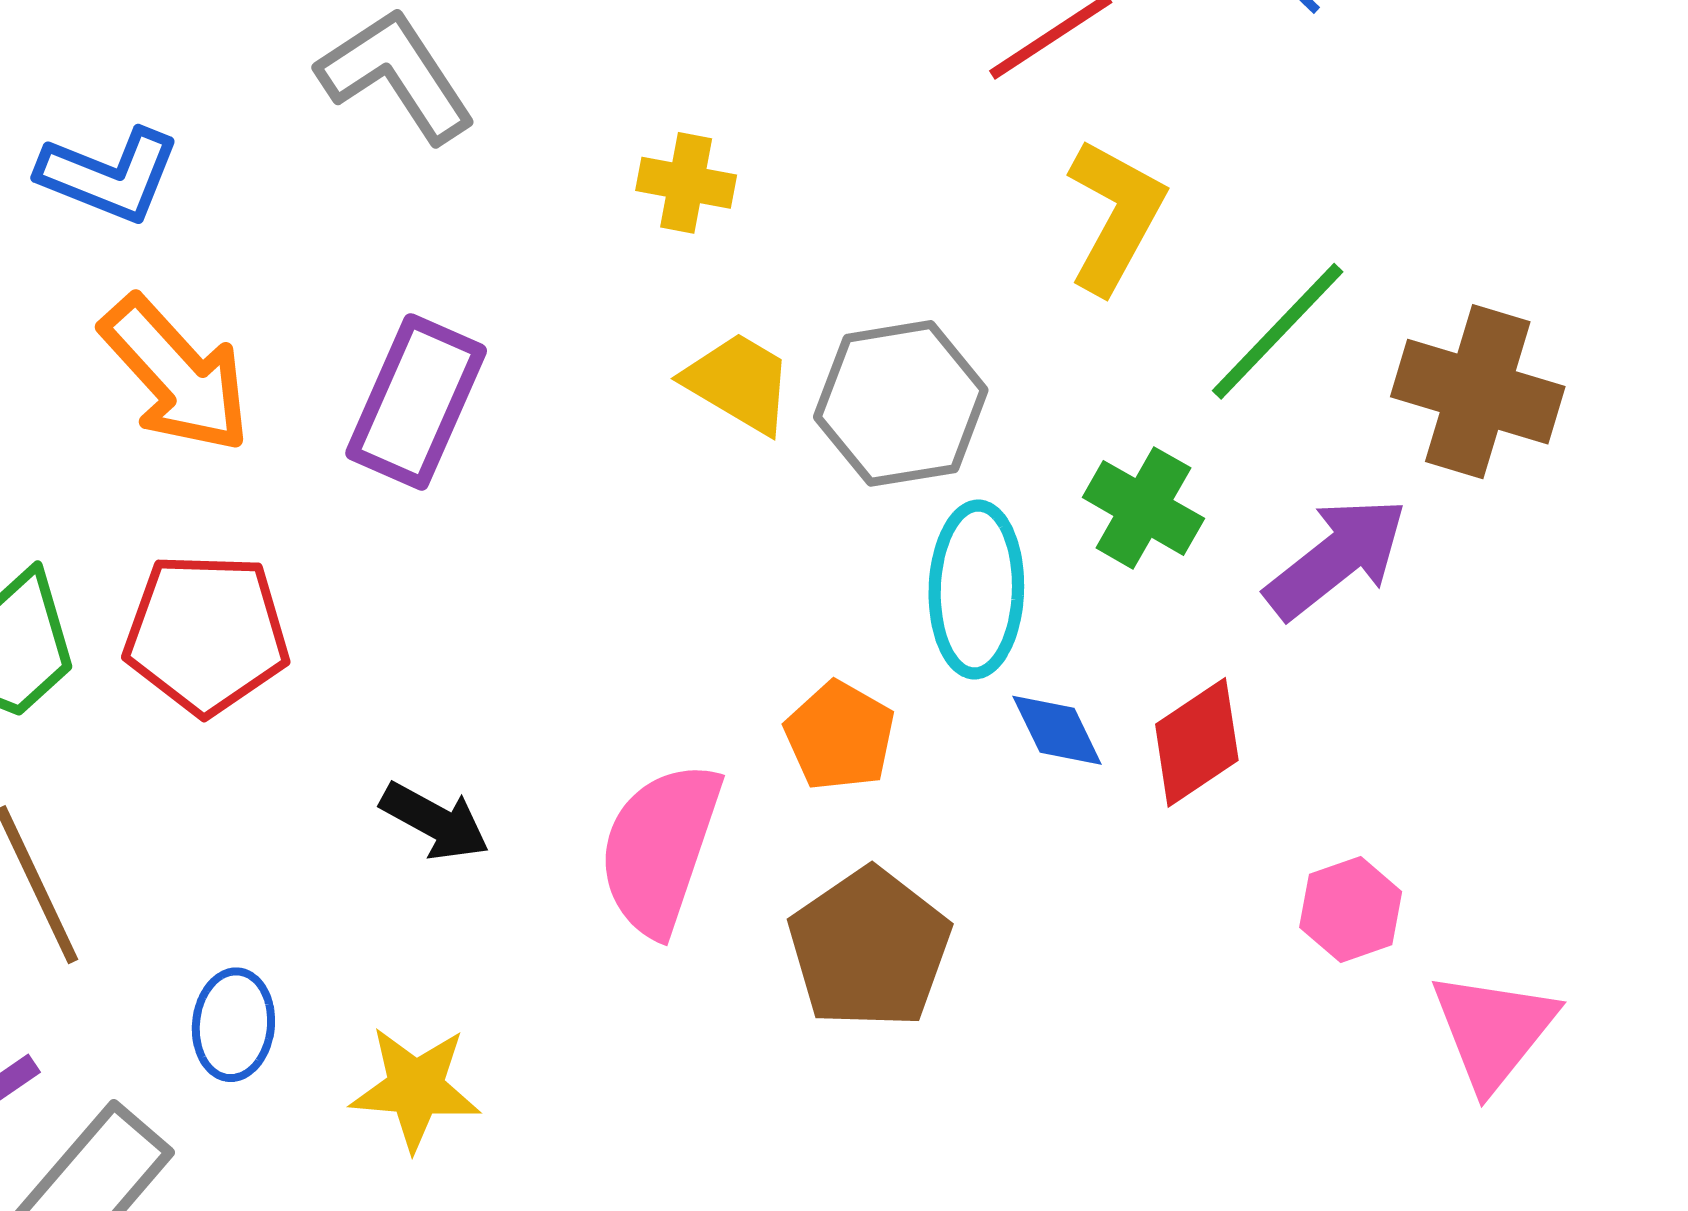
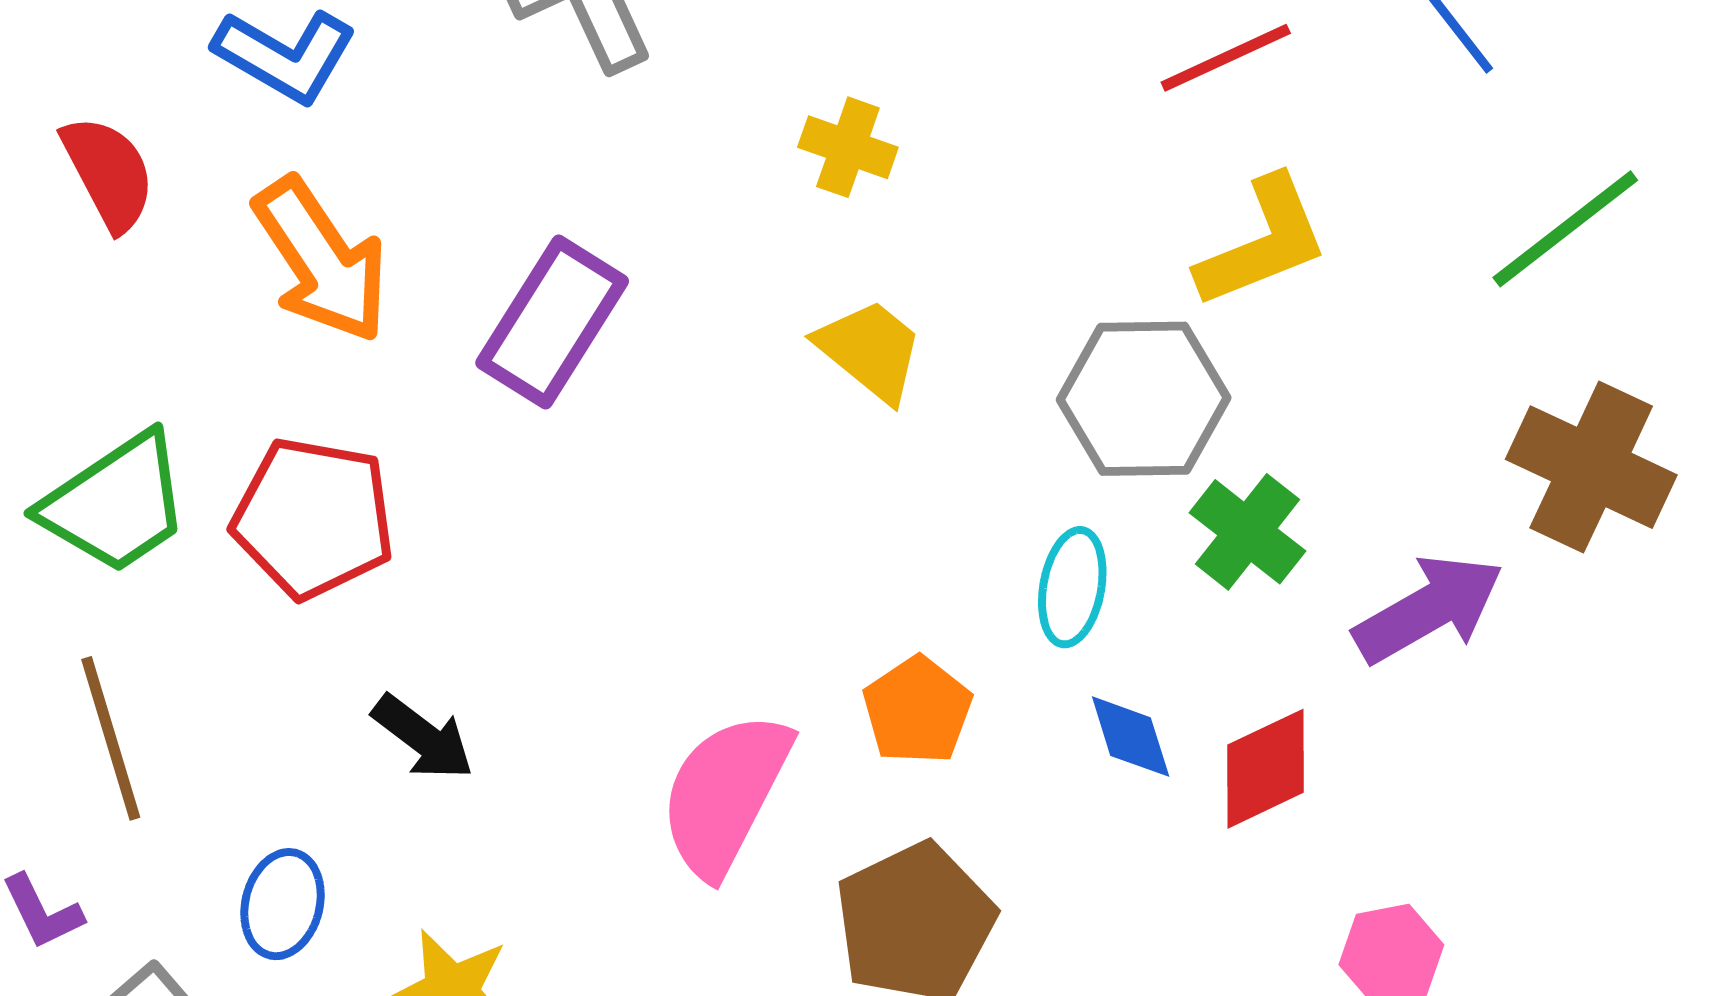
yellow L-shape: (1115, 216) -> (1263, 242), turned 31
green line: (1278, 331) -> (1565, 229), moved
gray hexagon: (901, 403) -> (1144, 399), moved
cyan ellipse: (976, 590) -> (1072, 587), size x0.7
black arrow: (435, 821) -> (423, 737), moved

